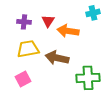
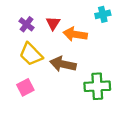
purple cross: (24, 22) -> (26, 24), turned 32
yellow trapezoid: (28, 49) -> (31, 54), turned -125

